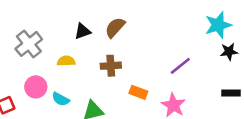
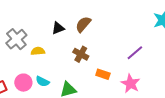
yellow semicircle: (66, 61) -> (38, 51), moved
brown cross: (111, 66) -> (81, 54), turned 35
pink circle: (36, 87) -> (23, 83), moved

